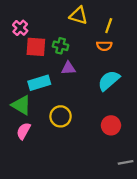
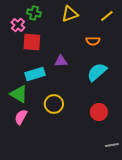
yellow triangle: (78, 16) -> (70, 14), turned -36
yellow line: (109, 26) -> (107, 16), moved, turned 32
green cross: (61, 46) -> (34, 13), moved

